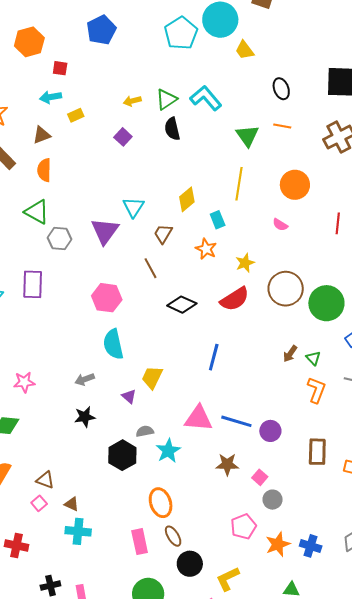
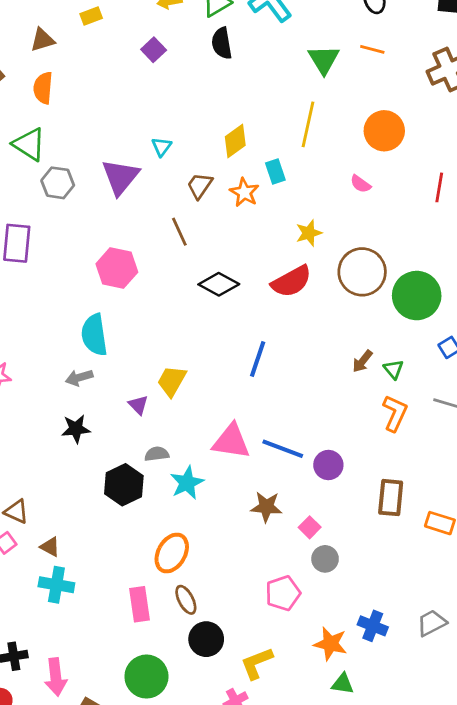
cyan triangle: (133, 207) -> (162, 147), size x0.7
orange star: (206, 249) -> (244, 192), moved
cyan semicircle: (113, 344) -> (94, 335), moved
orange ellipse: (161, 503) -> (172, 553), turned 44
orange star: (278, 544) -> (330, 644), moved, turned 30

